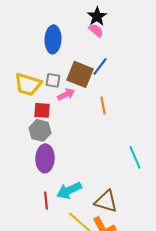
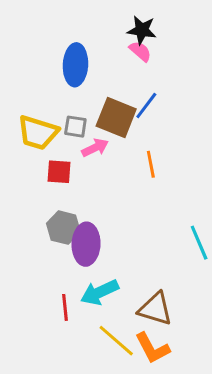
black star: (97, 16) -> (142, 30), turned -30
gray hexagon: (40, 130) -> (63, 228), moved
purple ellipse: (45, 158) -> (86, 244), moved

